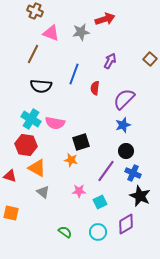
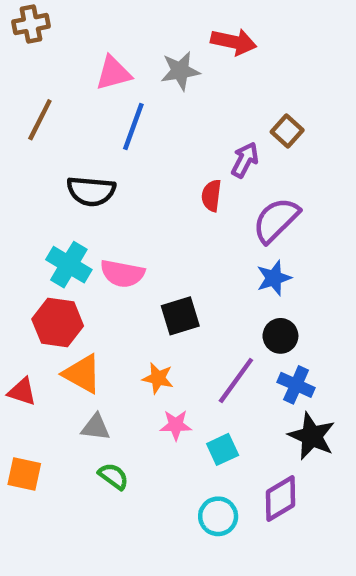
brown cross: (35, 11) -> (31, 24), moved, turned -35
red arrow: (105, 19) -> (234, 42), turned 30
pink triangle: (51, 33) -> (113, 73), turned -36
brown line: (33, 54) -> (40, 120), moved
brown square: (150, 59) -> (287, 131), moved
purple arrow: (110, 61) -> (245, 160), moved
blue line: (74, 74) -> (133, 127), moved
orange star: (71, 160) -> (158, 378), moved
gray triangle: (43, 192) -> (96, 427), turned -32
green semicircle: (65, 232) -> (113, 476), moved

